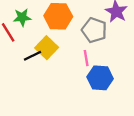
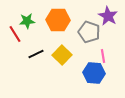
yellow square: (47, 48) -> (62, 55), moved
pink line: (86, 58) -> (103, 56), moved

